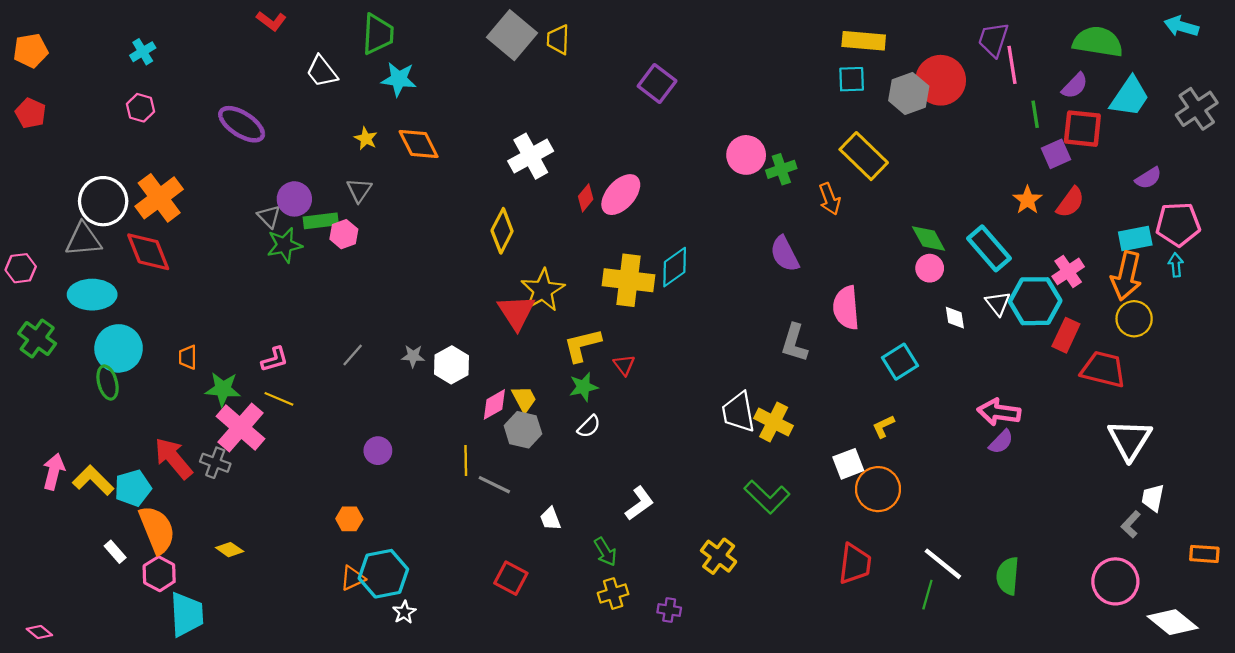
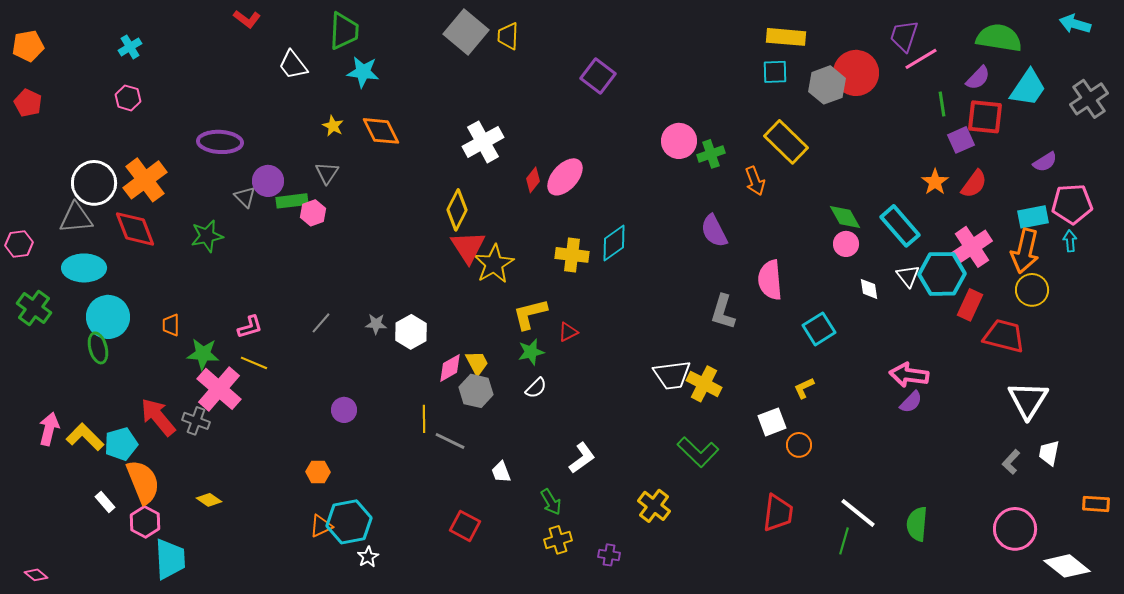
pink line: (1012, 65) -> (921, 59), turned 68
purple ellipse: (242, 124) -> (220, 142), moved, turned -30
green star: (284, 245) -> (207, 236), moved
pink cross: (1068, 271) -> (972, 247), size x1.4
yellow cross: (628, 280) -> (572, 255), size x0.7
red triangle: (516, 312) -> (468, 247), moved
red triangle: (624, 365) -> (568, 332), turned 40
white trapezoid: (738, 412) -> (672, 375), turned -87
orange circle: (878, 489) -> (799, 445), size x0.6
gray L-shape: (1131, 524) -> (1011, 462), moved

